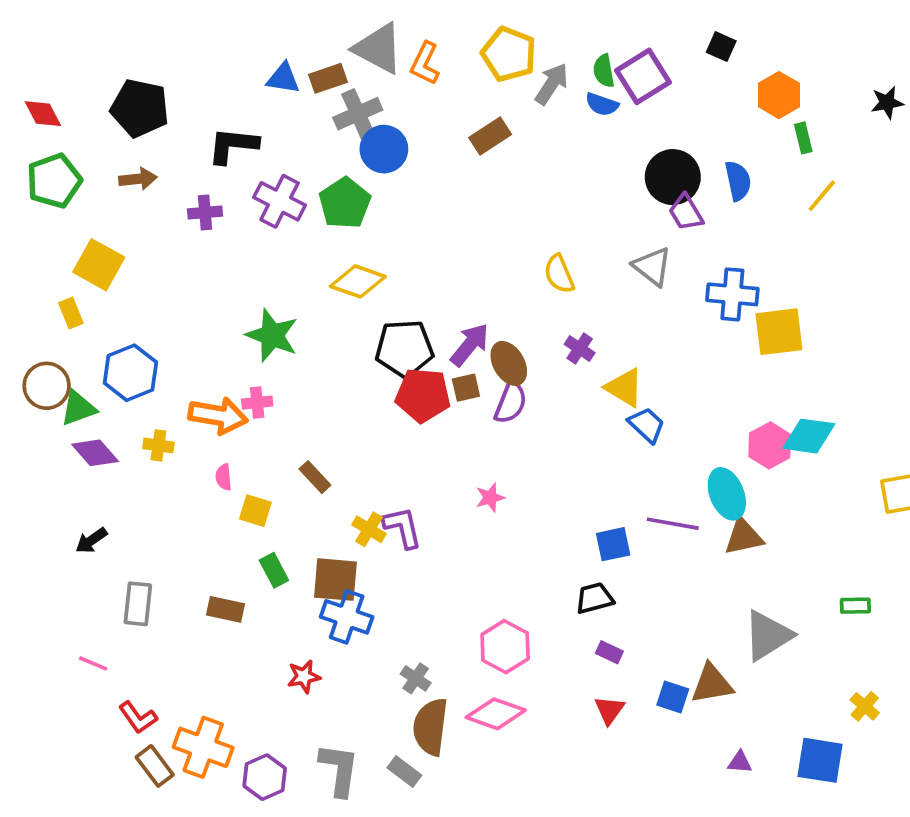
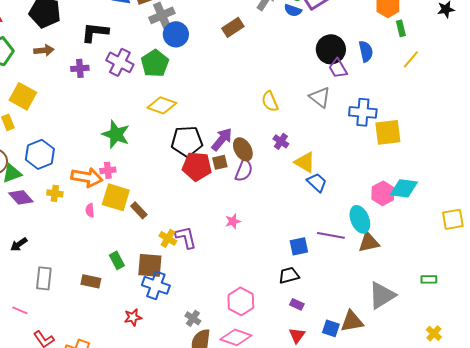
yellow square: (255, 511) -> (116, 197), moved, size x1.6

